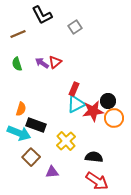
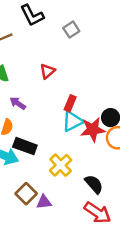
purple arrow: (42, 63) -> (18, 103), moved
brown square: (31, 157) -> (26, 194), moved
black semicircle: (94, 157) -> (94, 184), turned 42

